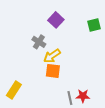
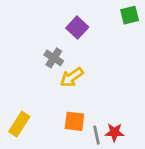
green square: (94, 25) -> (130, 15), moved
orange square: (53, 71) -> (74, 121), moved

